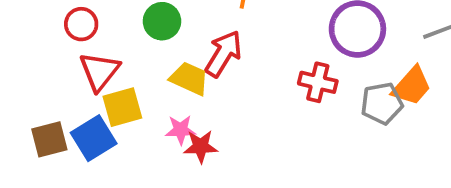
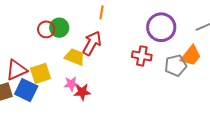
red circle: (81, 24) -> (46, 29), moved
red triangle: (99, 71) -> (17, 70), moved, turned 30
blue square: (94, 138) -> (26, 90), turned -30

